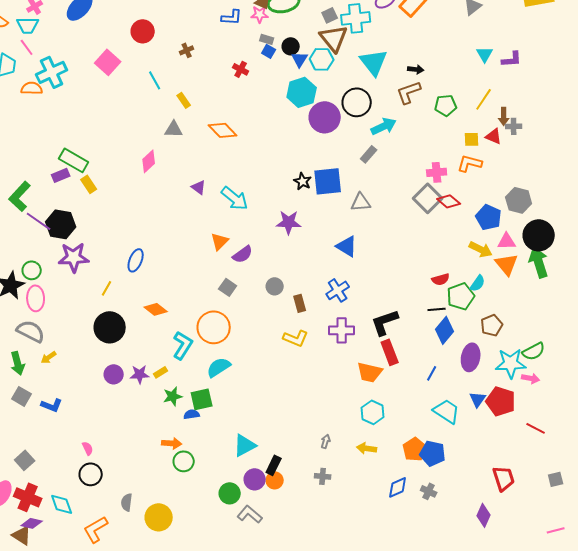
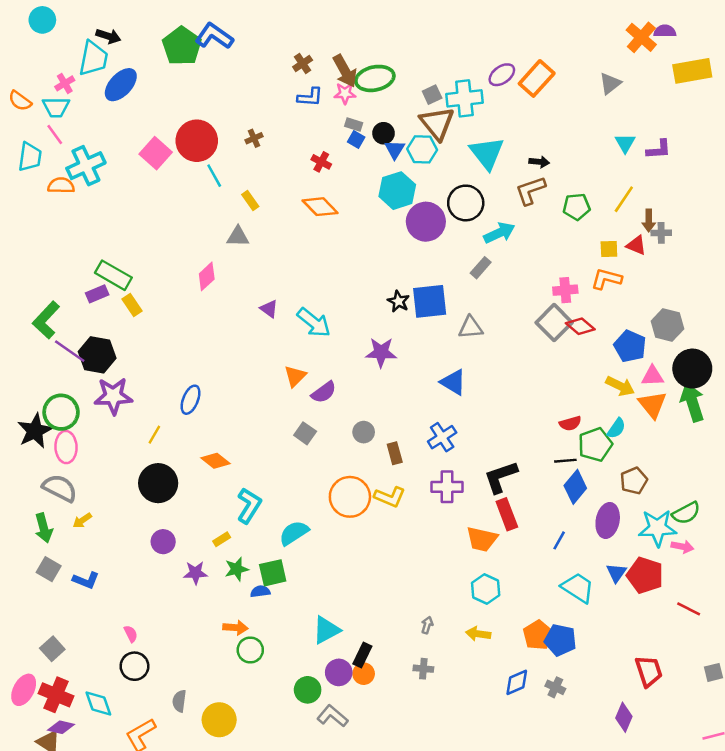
red circle: (143, 31) -> (197, 141), moved, size x1.4
orange diamond: (223, 130) -> (320, 207), moved
green circle: (32, 270) -> (61, 412), size x1.5
orange circle: (214, 327) -> (350, 497), moved
purple star: (140, 374) -> (195, 573), moved

